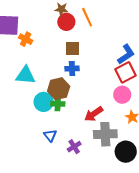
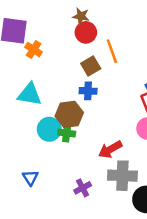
orange line: (87, 17) -> (112, 51), moved
brown square: (72, 48) -> (91, 66), turned -35
blue triangle: (50, 135) -> (30, 178), moved

